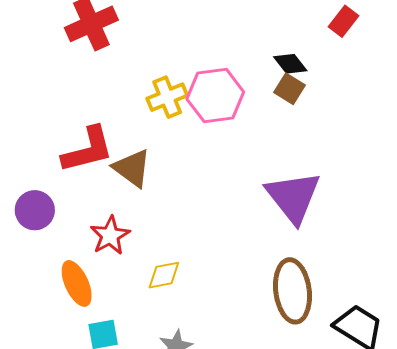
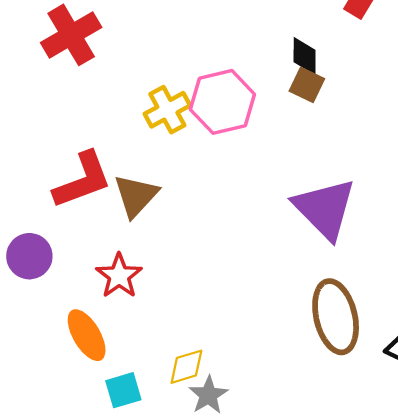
black diamond: (290, 64) -> (305, 56), turned 44
brown triangle: (132, 168) -> (136, 196), turned 42
yellow diamond: (164, 275) -> (186, 367), moved

